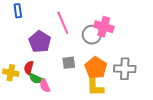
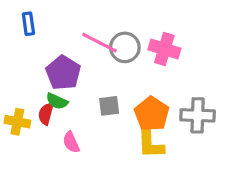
pink line: (63, 23) -> (100, 43), turned -40
gray circle: (92, 35) -> (125, 47), moved
green semicircle: (36, 79) -> (57, 101), moved

